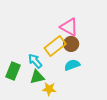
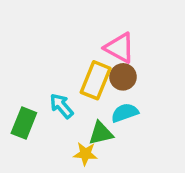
yellow rectangle: (55, 46) -> (96, 80), turned -30
green triangle: (37, 77) -> (101, 133), moved

